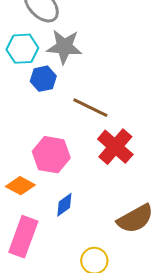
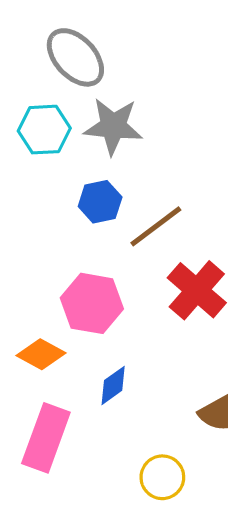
blue hexagon: (43, 79) -> (100, 202), moved
brown line: (90, 108) -> (156, 226), turned -63

